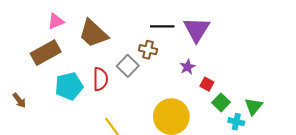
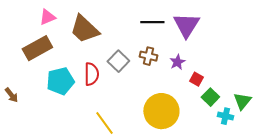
brown cross: (148, 50) -> (148, 56), moved

